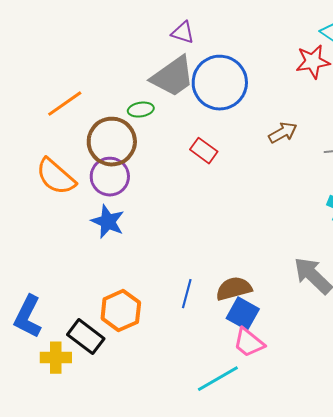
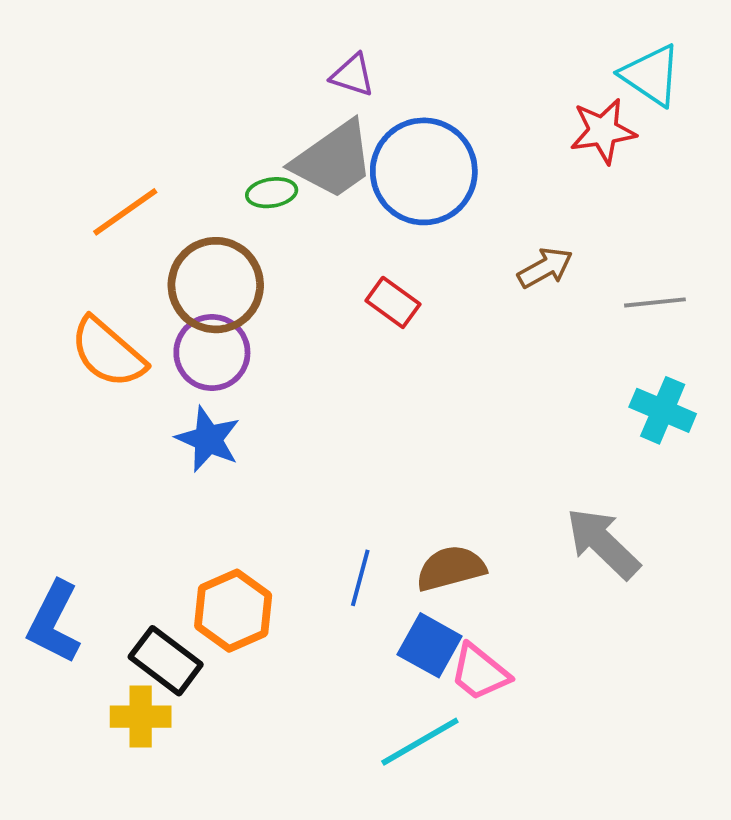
green ellipse: (141, 110) -> (272, 193), moved
blue square: (243, 314) -> (430, 645), moved
yellow cross: (56, 358) -> (141, 717), moved

